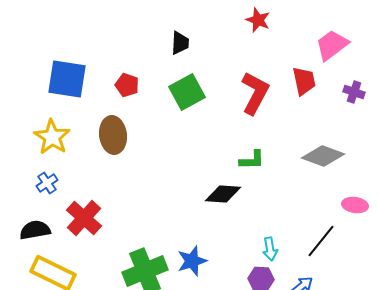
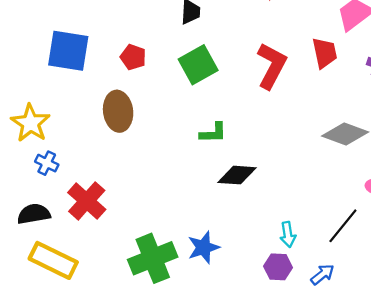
yellow star: (52, 137) -> (30, 123), moved
green L-shape: (252, 160) -> (213, 133), moved
blue cross: (47, 183) -> (47, 163), turned -30

